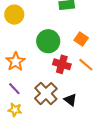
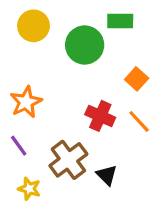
green circle: (48, 41) -> (85, 45), moved
yellow star: (15, 110) -> (29, 189), moved

